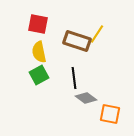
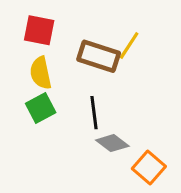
orange square: (110, 114) -> (149, 167), turned 30

